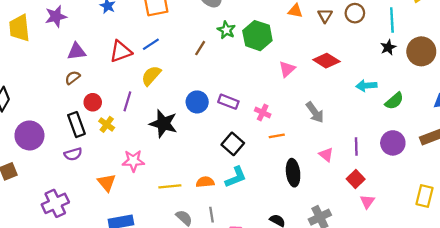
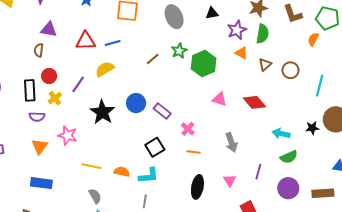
black star: (388, 47) -> (312, 128), moved
pink triangle: (287, 69) -> (220, 99), turned 42
brown semicircle: (73, 78) -> (39, 50), turned -64
green semicircle: (394, 101) -> (289, 157), moved
purple line: (356, 146) -> (258, 172), moved
purple semicircle: (73, 154) -> (37, 117), moved
gray line: (211, 215) -> (145, 201), moved

